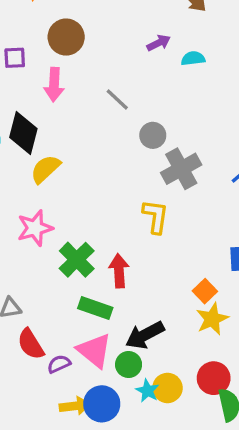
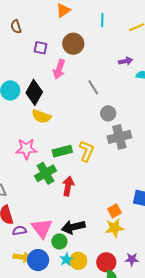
yellow semicircle: (45, 169) -> (41, 116), turned -132
yellow L-shape: (156, 216) -> (86, 151), moved
green rectangle: (95, 308) -> (62, 151), moved, turned -48

